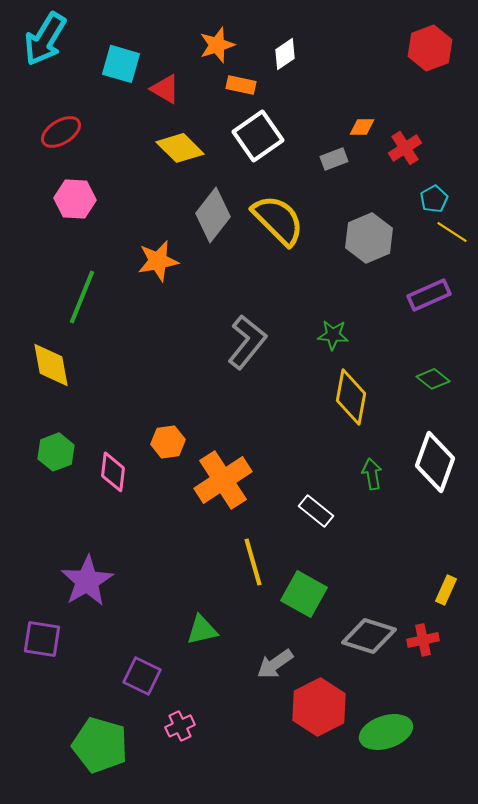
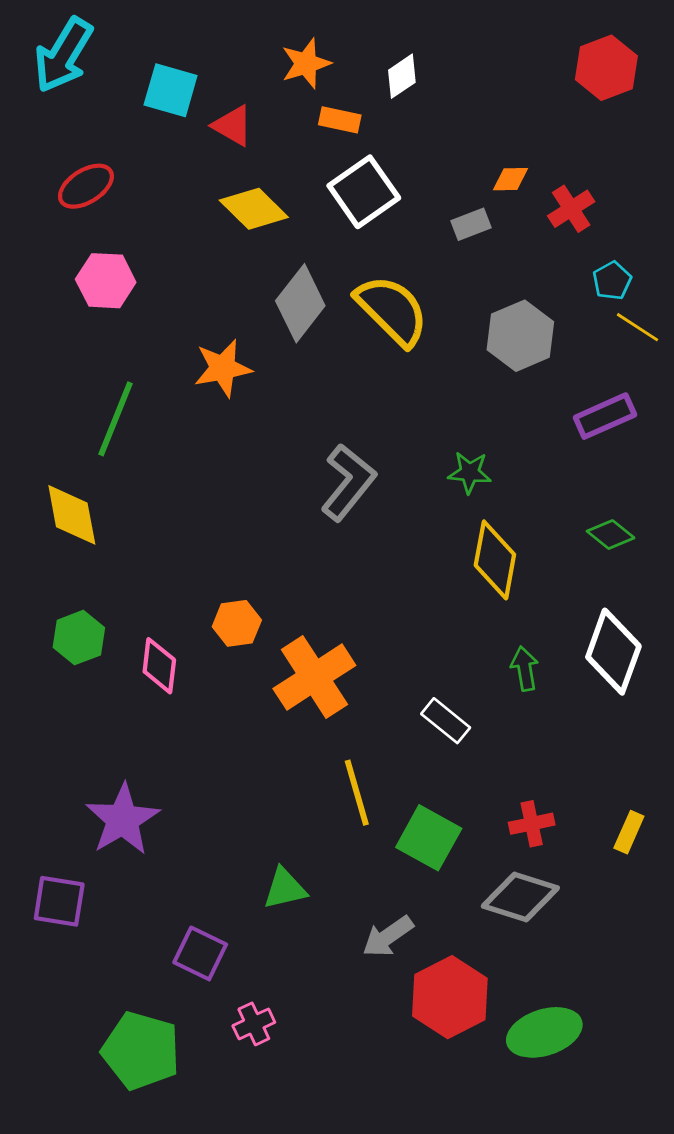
red cross: (423, 640) -> (532, 824), moved

